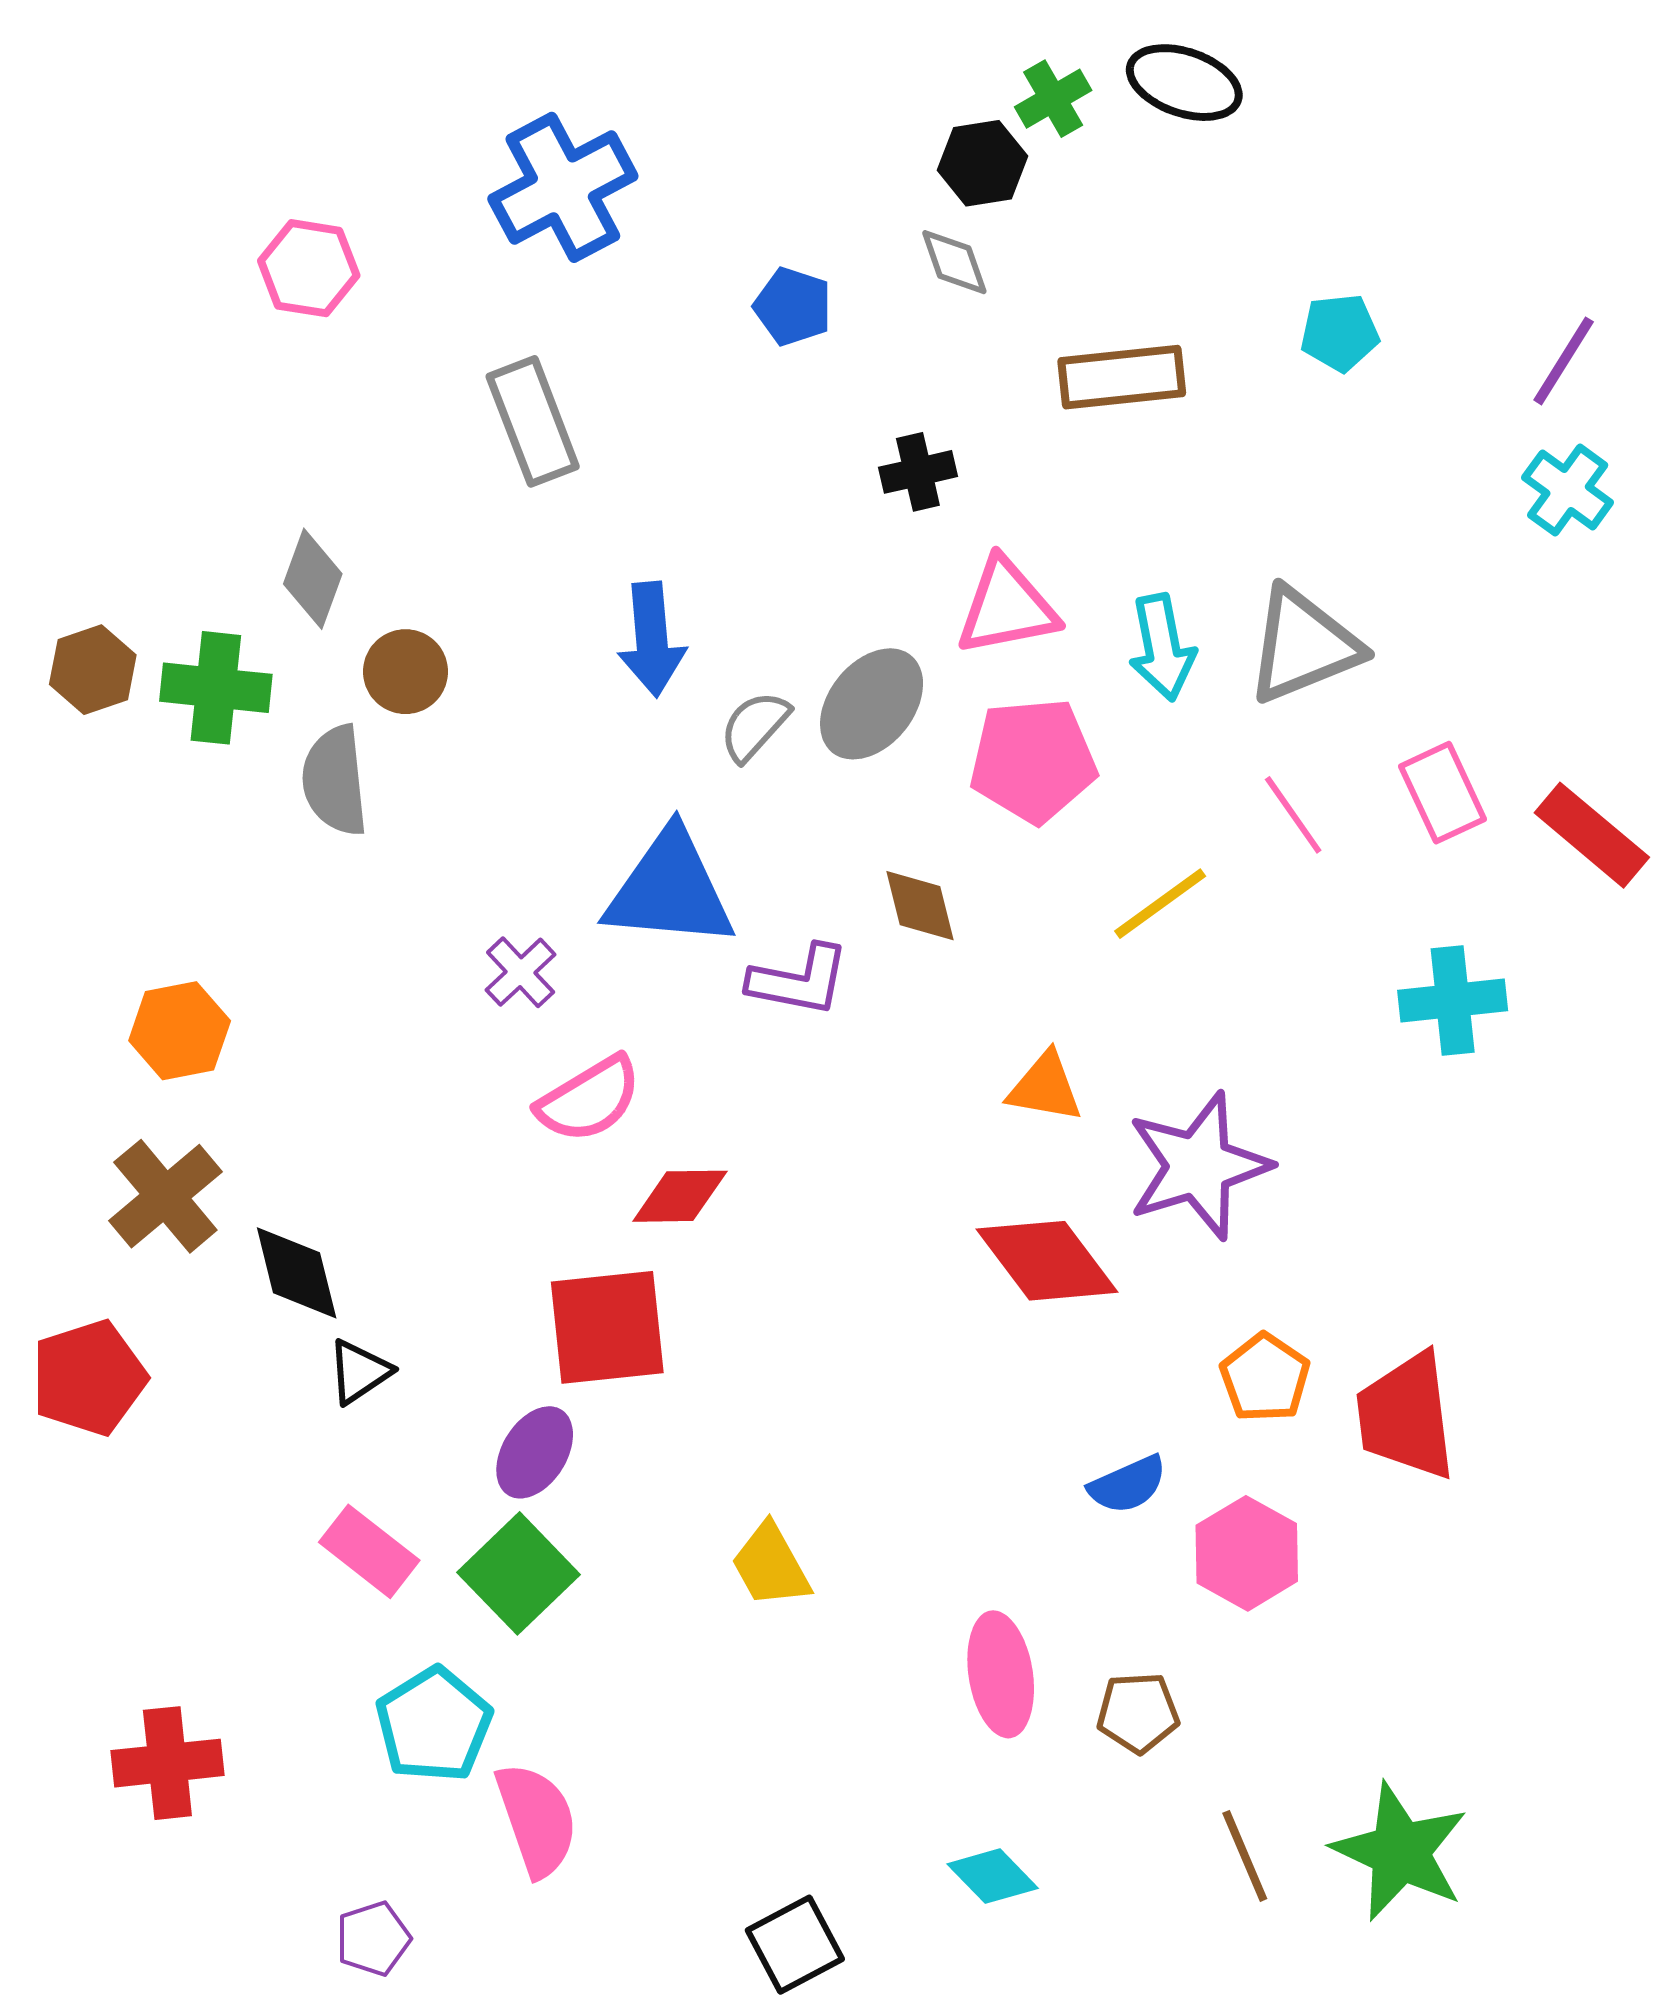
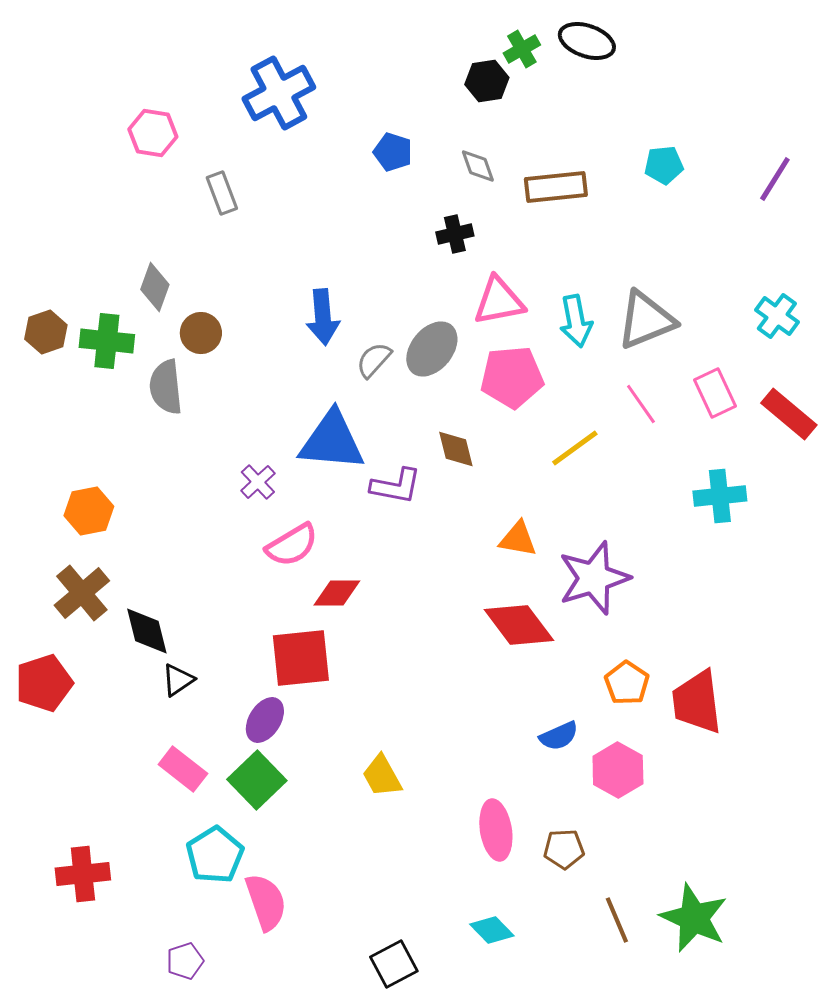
gray diamond: (954, 262) -> (478, 166), moved
gray rectangle: (533, 421) -> (222, 193), moved, size x0.7
cyan cross: (1568, 490) -> (777, 316), moved

